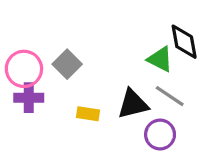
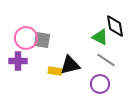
gray square: (67, 64) -> (42, 40), turned -36
pink circle: (24, 69) -> (26, 38), moved
black triangle: (133, 104) -> (70, 65), moved

